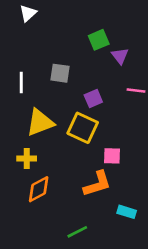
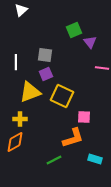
purple square: (93, 99) -> (46, 74), moved
orange diamond: (39, 189) -> (15, 142), moved
green line: (77, 232) -> (54, 160), moved

